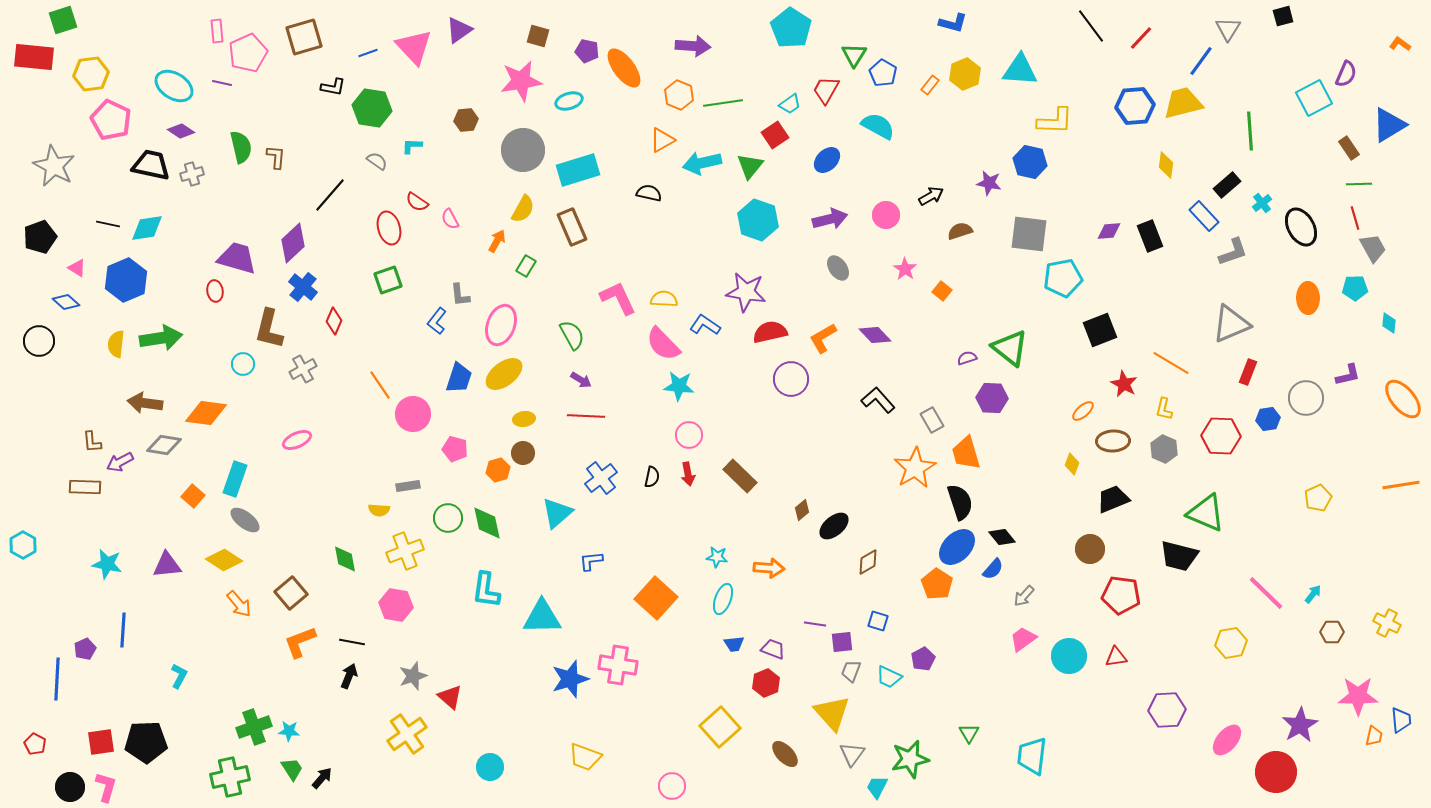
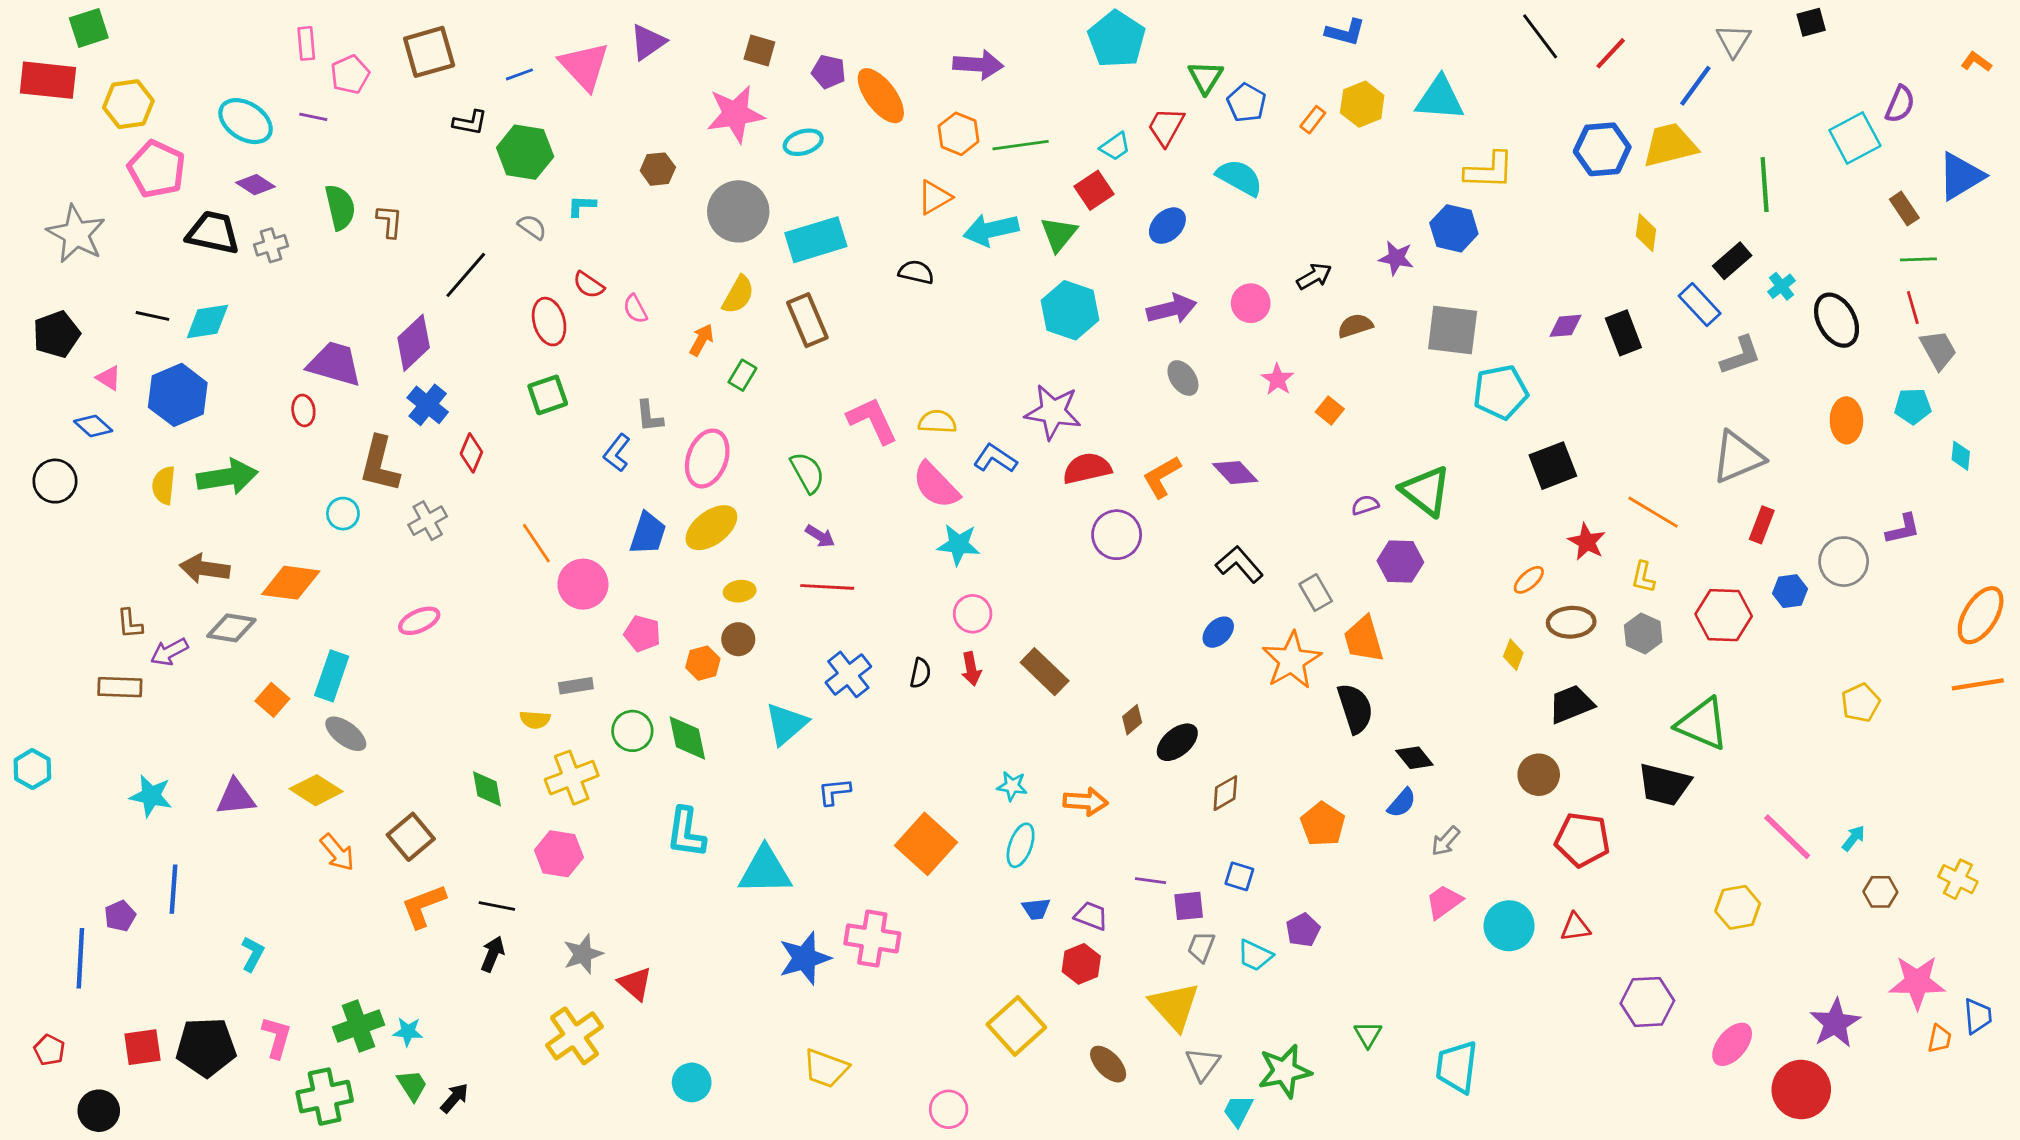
pink pentagon: (248, 53) -> (350, 74), size x0.7
orange ellipse: (1403, 399) -> (1981, 615), moved, turned 72
blue ellipse: (957, 547) -> (1218, 632), moved, size x0.6
pink L-shape: (106, 787) -> (277, 1037), moved

